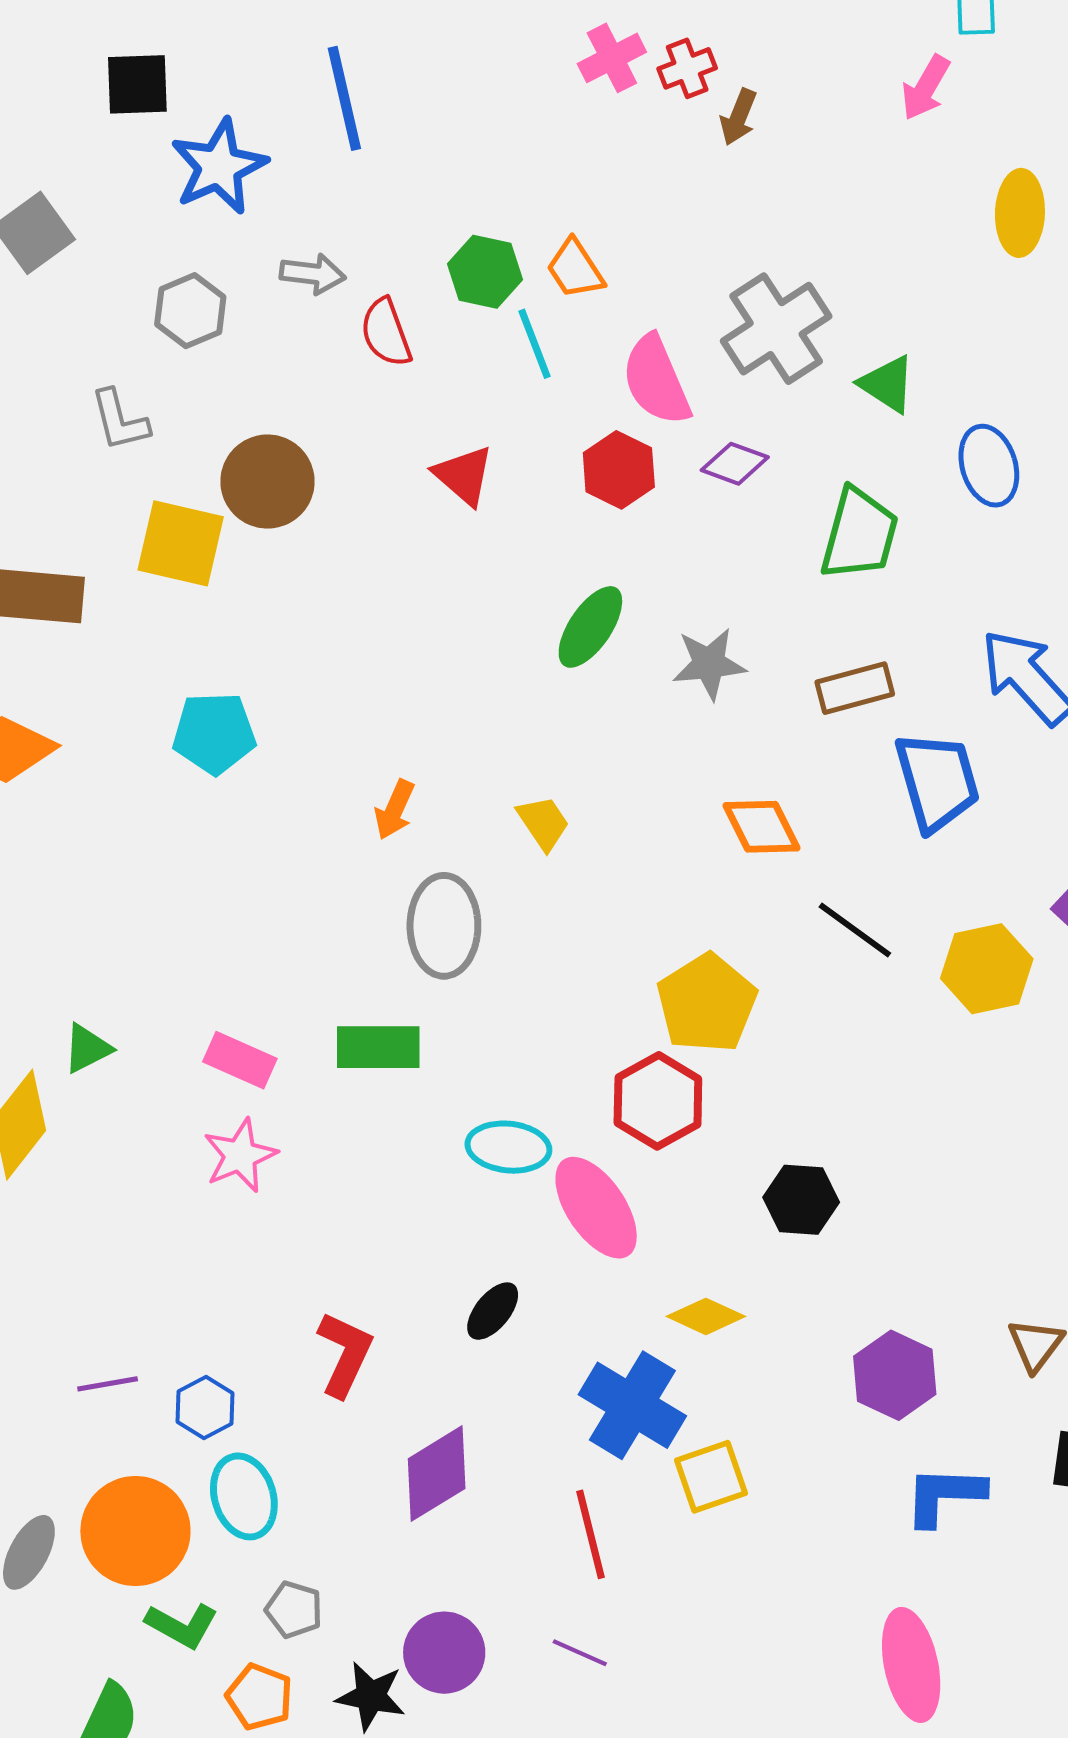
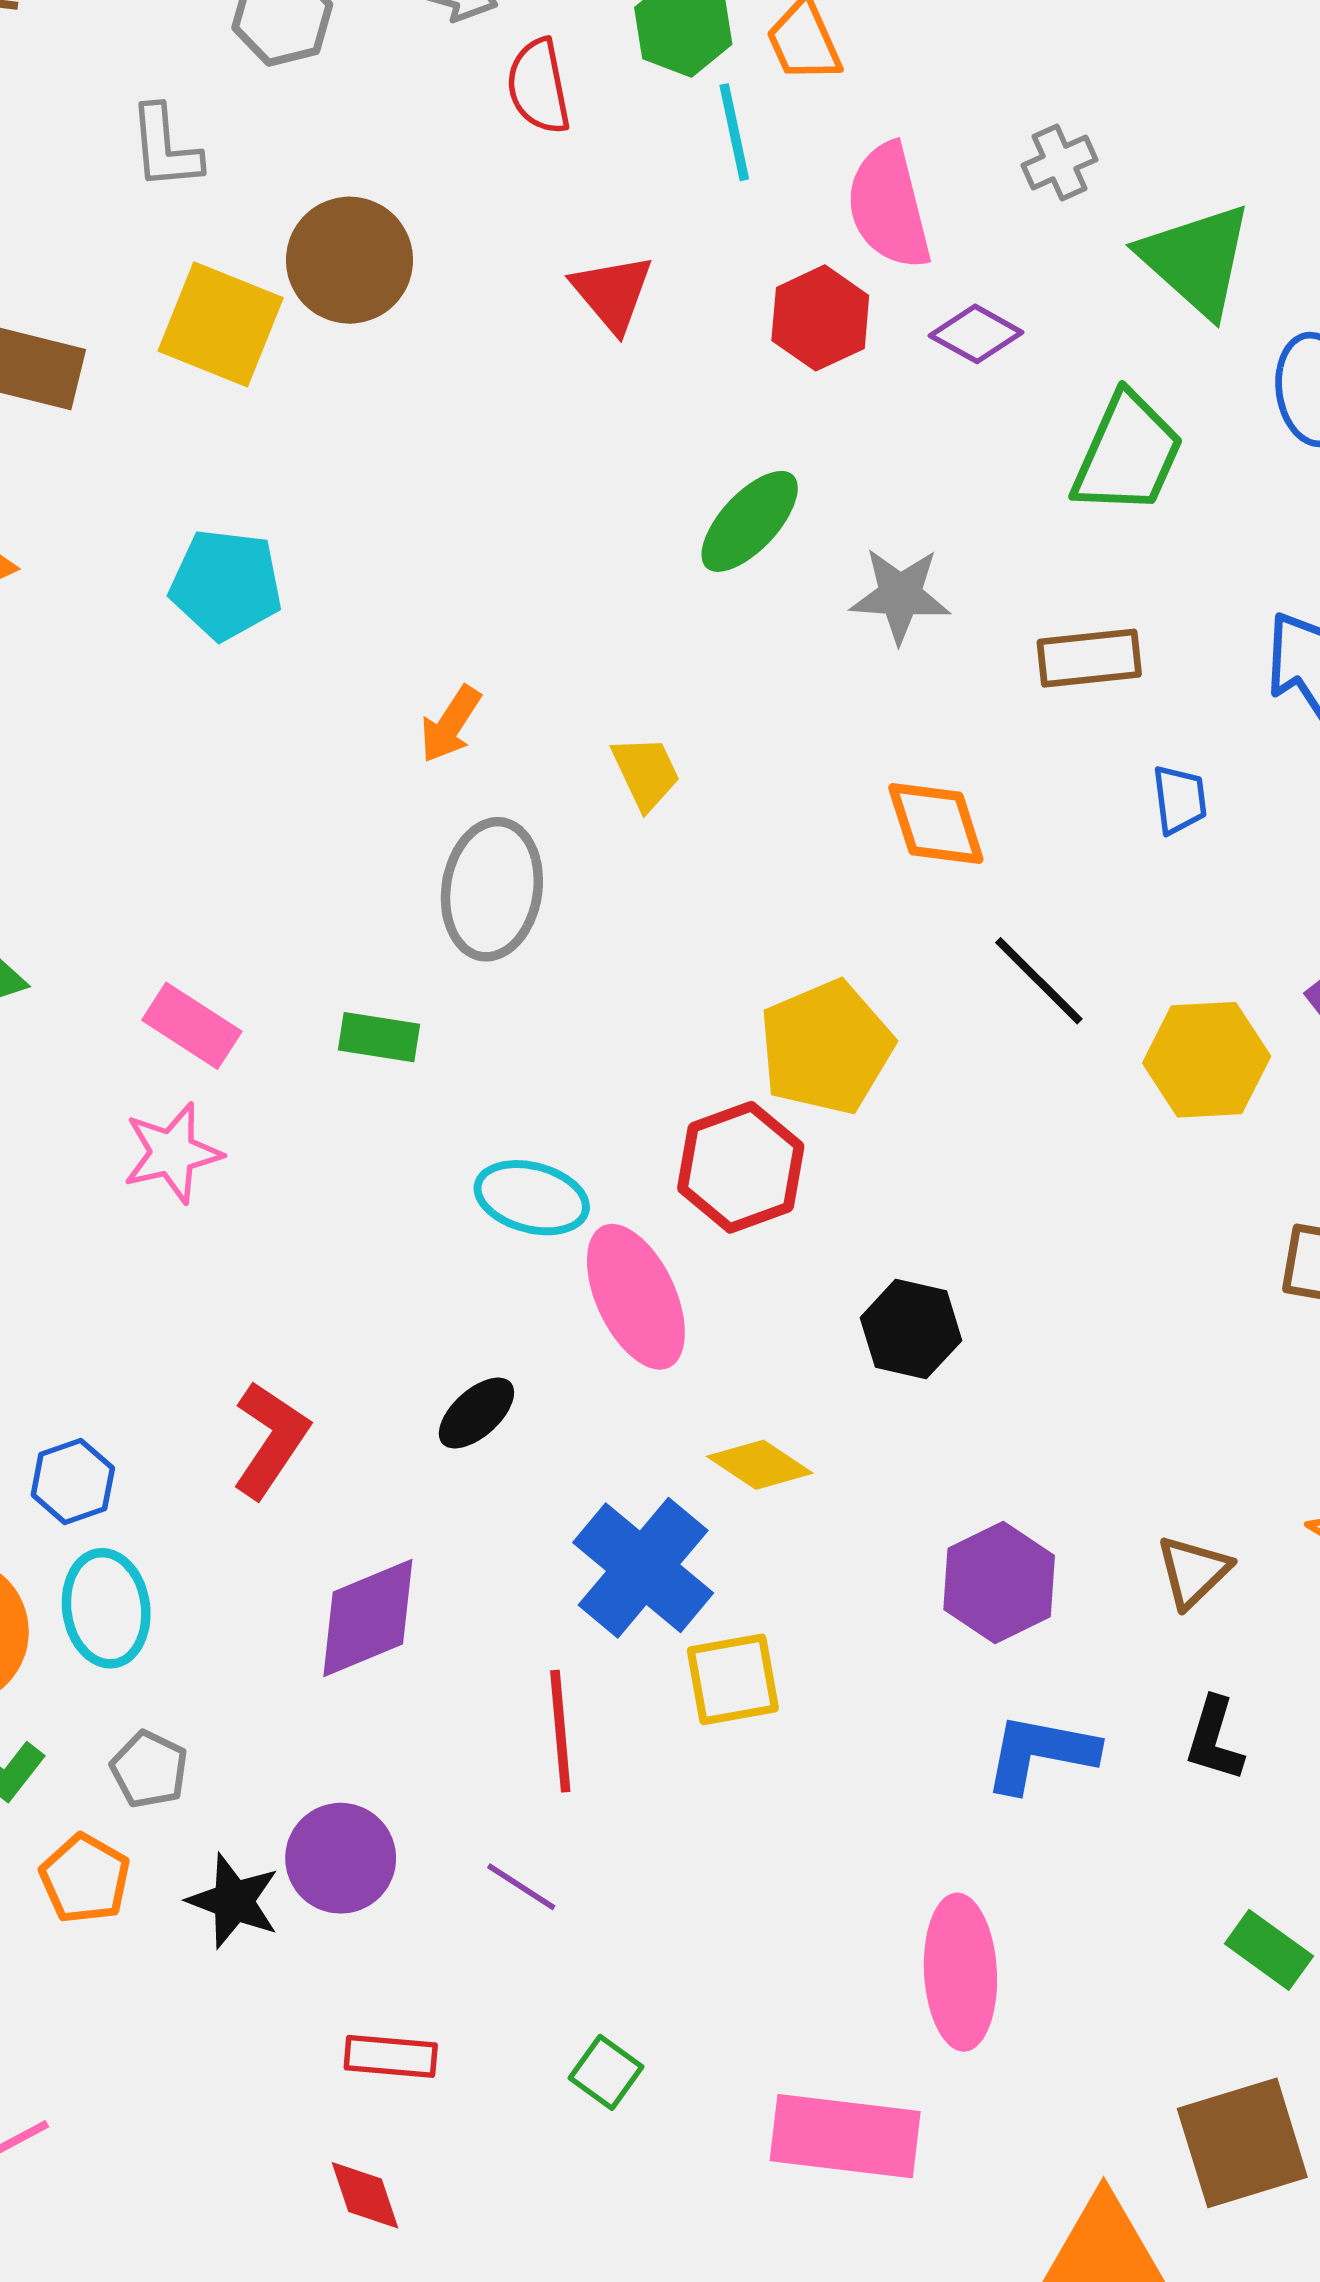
gray cross: (776, 329) -> (1059, 162), size x0.5
green triangle: (887, 384) -> (1196, 260), size x1.5
blue trapezoid: (937, 781) -> (1180, 800), size x0.5
green rectangle: (378, 1047) -> (379, 1037), size x0.7

